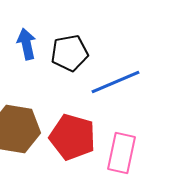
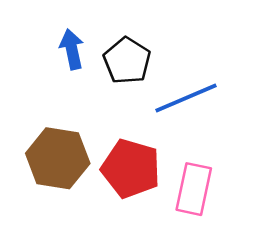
black pentagon: (70, 53) -> (127, 61), turned -30

